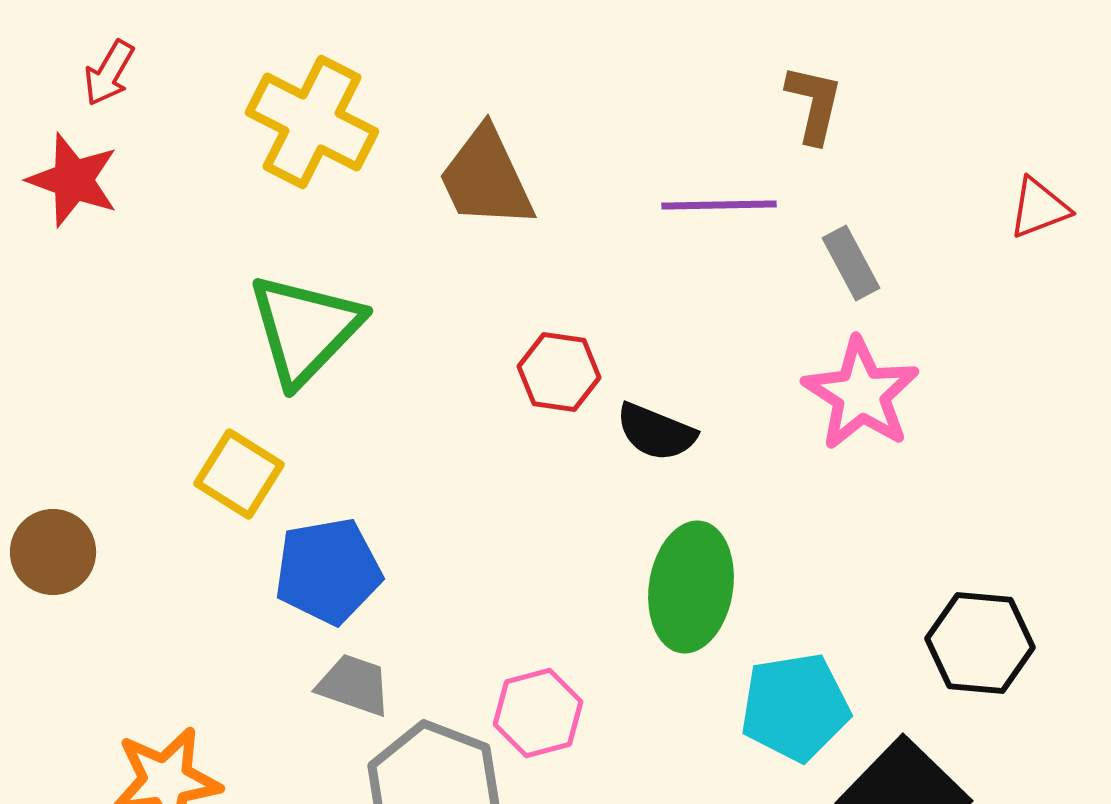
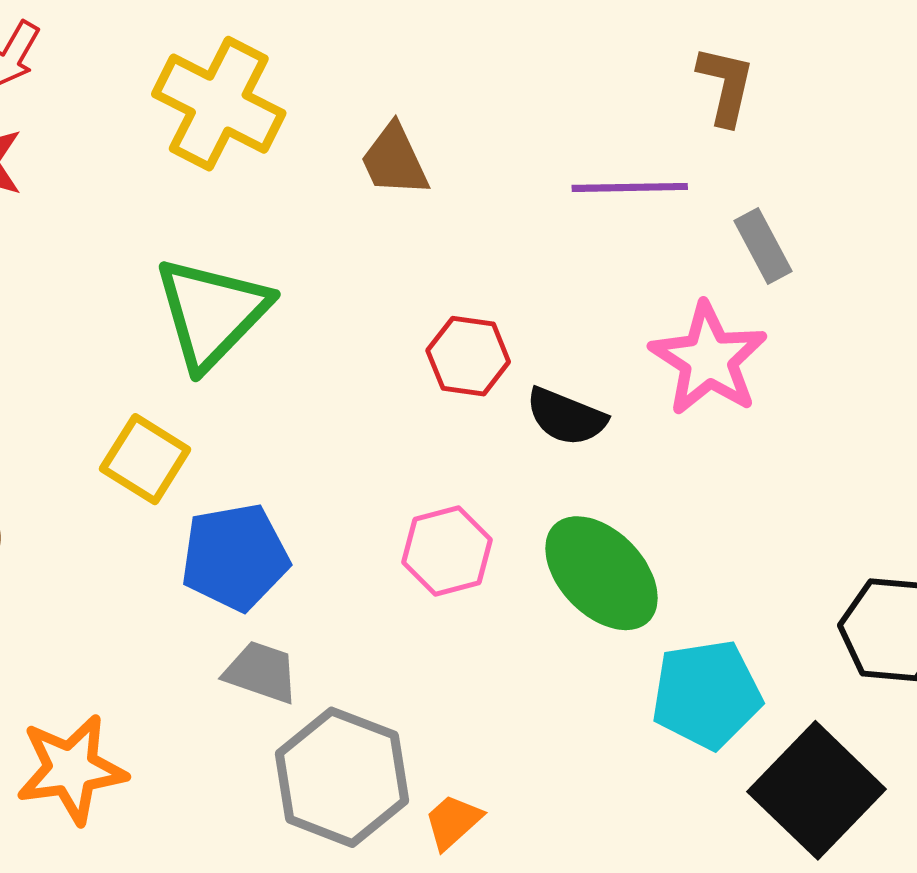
brown trapezoid: (486, 178) -> (394, 160), size x0.7
pink star: (861, 394) -> (709, 359), moved
green ellipse: (691, 587) -> (601, 573), turned -53
pink hexagon: (538, 713) -> (447, 551), moved

